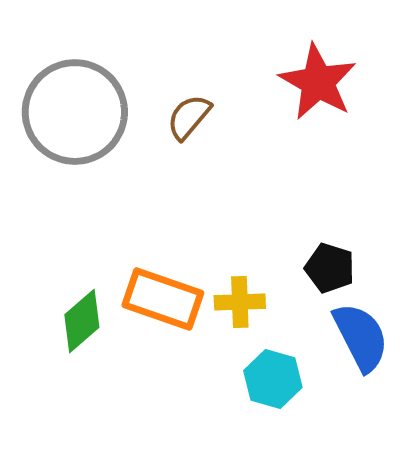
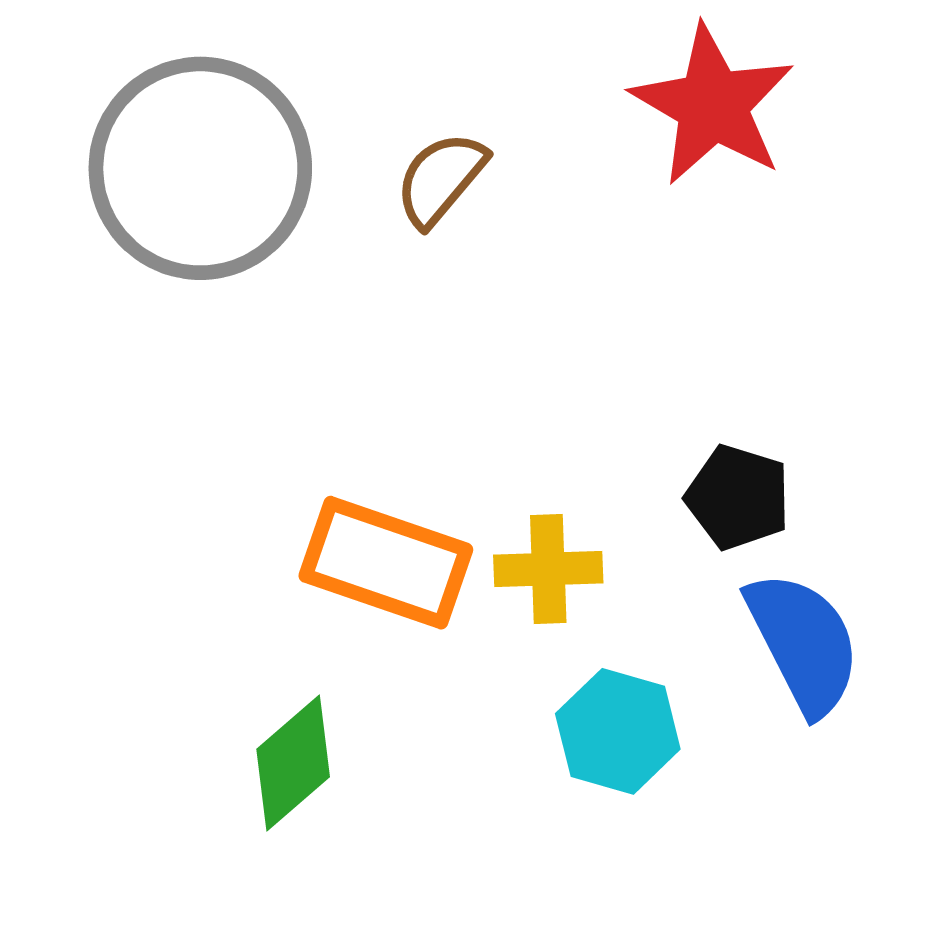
green diamond: (82, 321) -> (293, 763), moved

